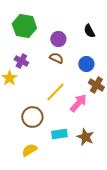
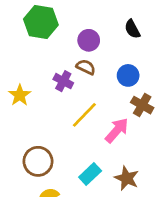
purple cross: (21, 61) -> (63, 81), moved
brown circle: (32, 117) -> (38, 161), moved
cyan rectangle: (59, 134) -> (90, 174), turned -35

